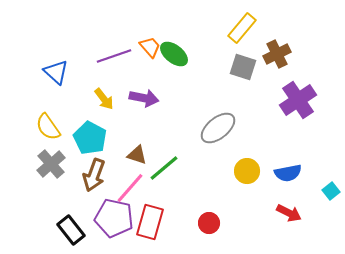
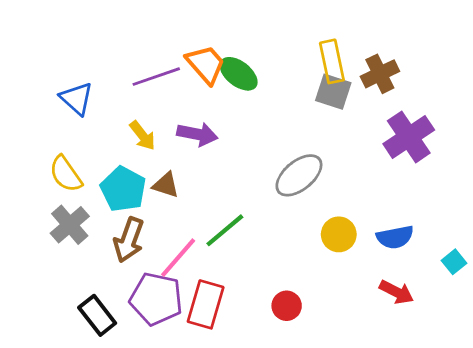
yellow rectangle: (242, 28) -> (332, 61), moved, turned -52
orange trapezoid: (150, 47) -> (206, 64), size x1.4
brown triangle: (137, 155) -> (166, 185), moved

